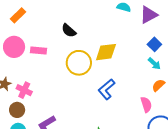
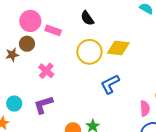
pink cross: (24, 90) -> (46, 71), moved
brown circle: (17, 110) -> (27, 44), moved

